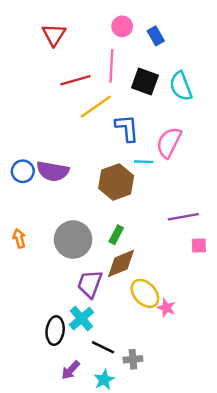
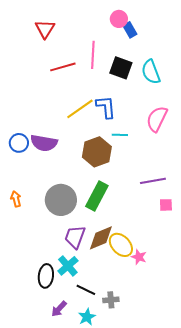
pink circle: (122, 26) -> (119, 19), moved
yellow line: (96, 107) -> (80, 109), moved
pink semicircle: (169, 143) -> (157, 119), moved
green rectangle: (116, 235) -> (97, 196), size x1.8
brown diamond: (121, 263) -> (101, 238), moved

